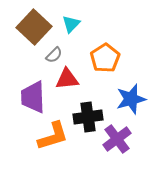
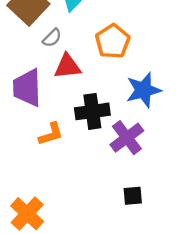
orange L-shape: (53, 136) -> (51, 134), size x0.7

